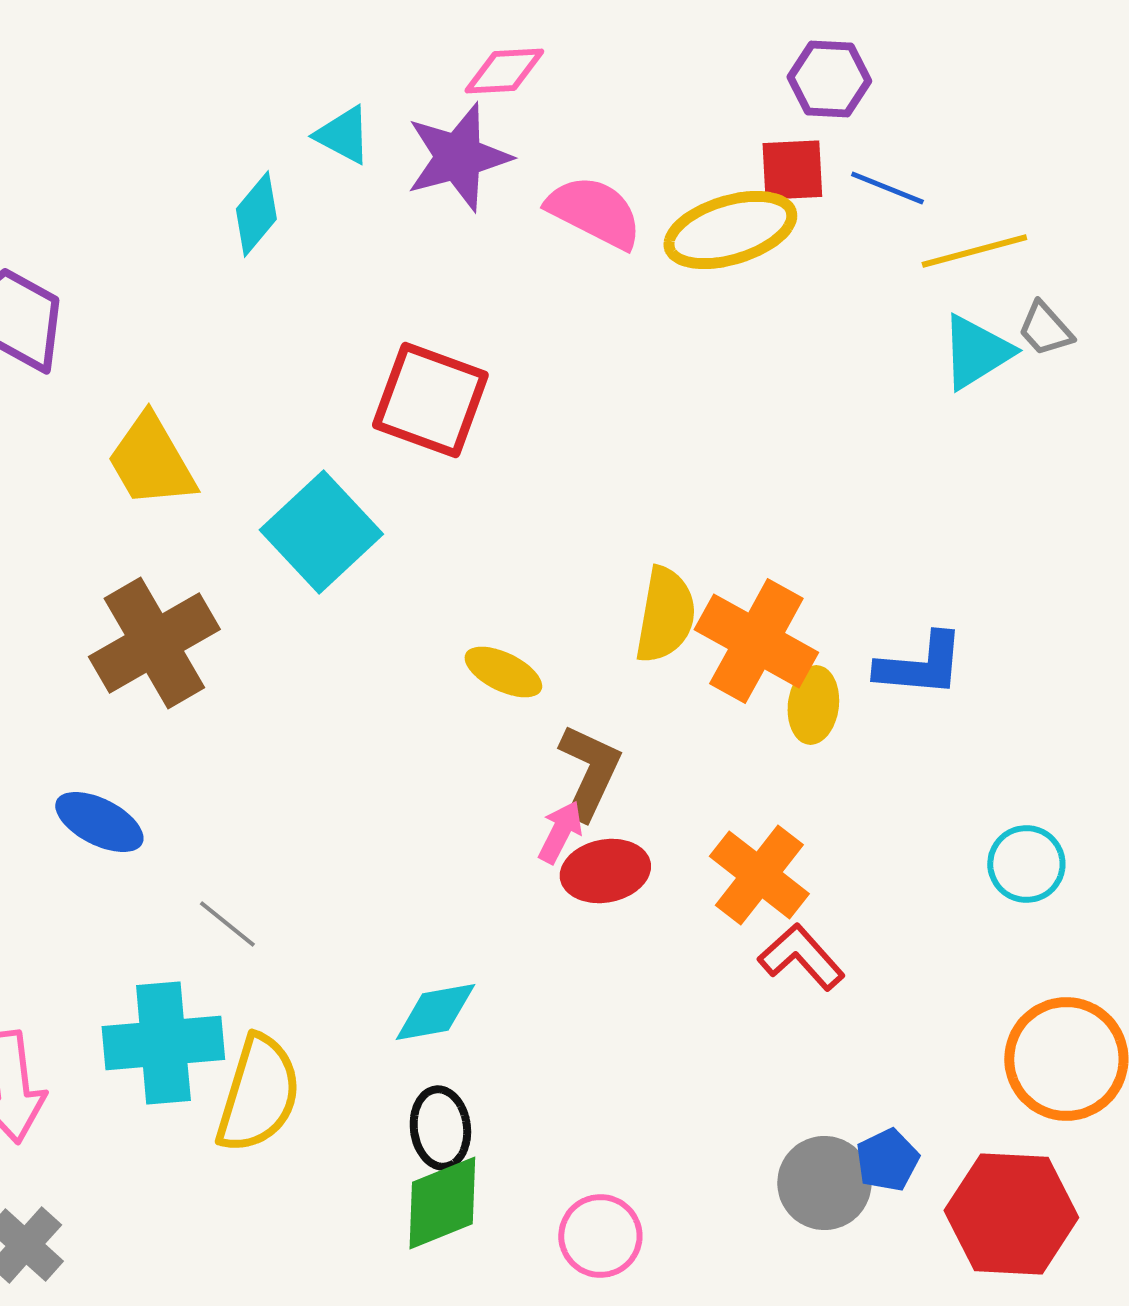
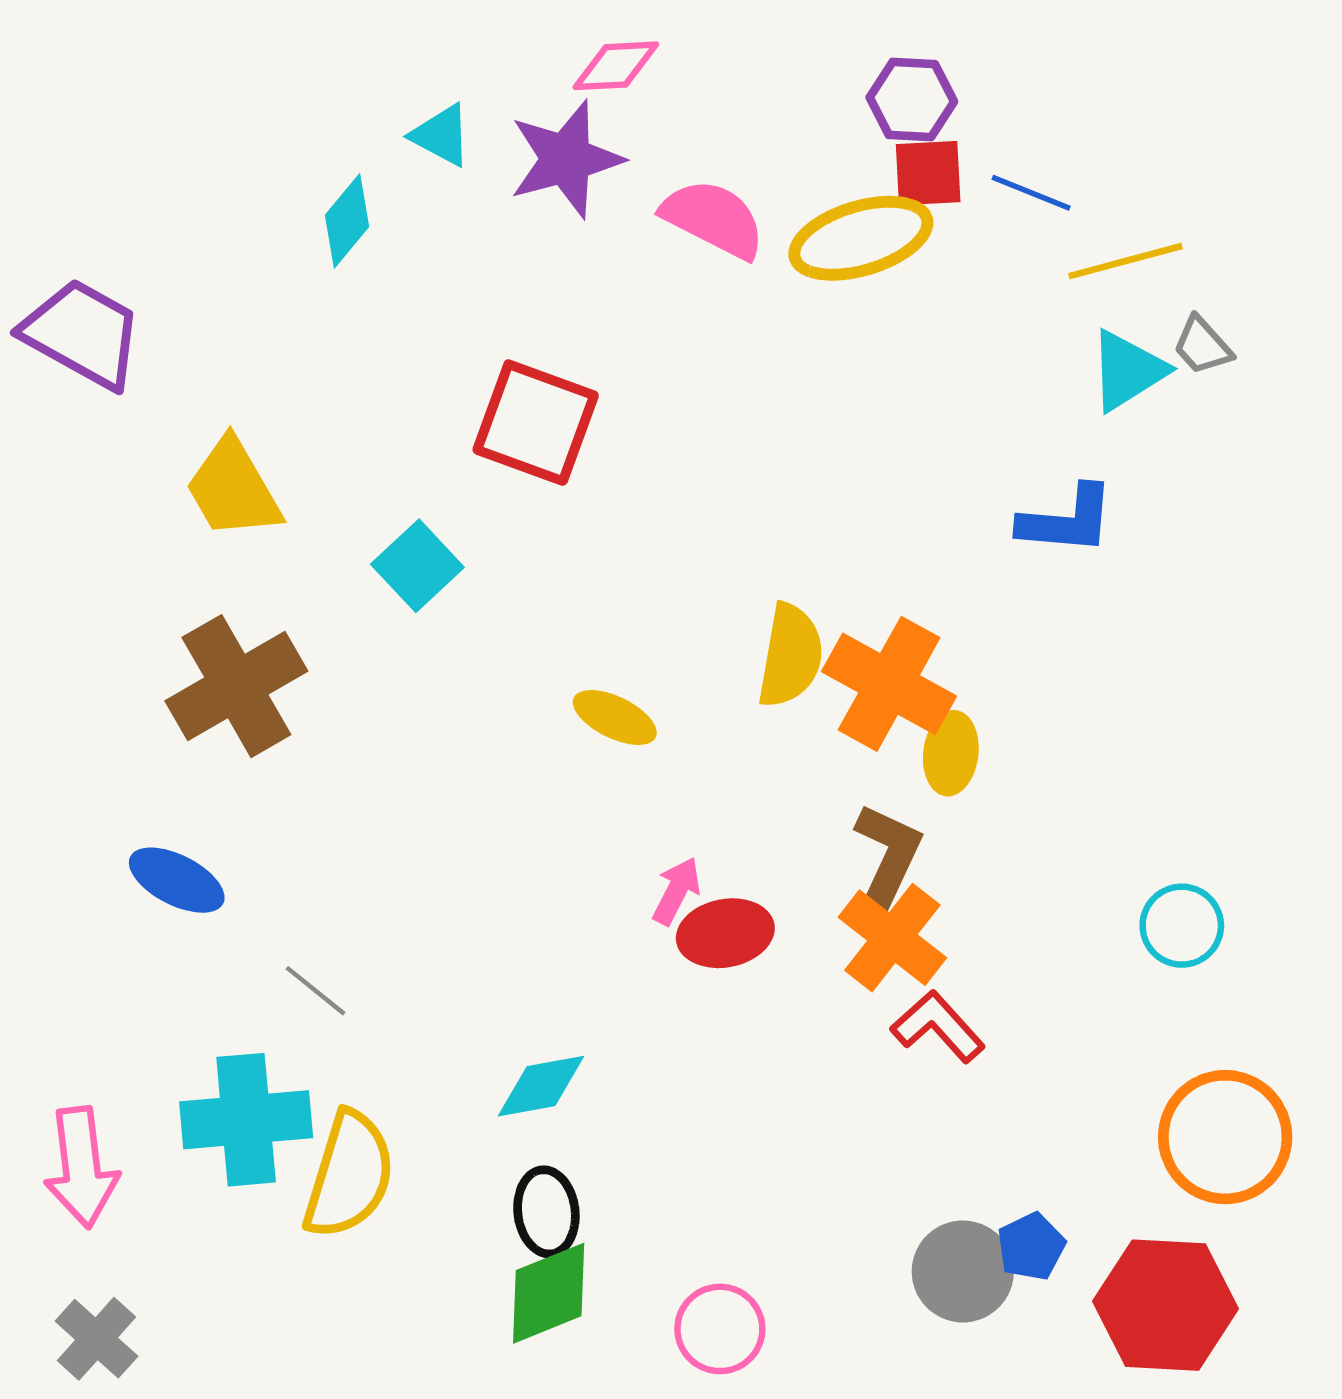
purple hexagon: (829, 79) -> (912, 99), moved
cyan square: (321, 532) -> (417, 566), size x0.7
blue L-shape: (920, 665) -> (1067, 520), moved
brown L-shape: (589, 772) -> (888, 855), moved

